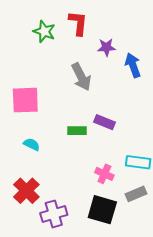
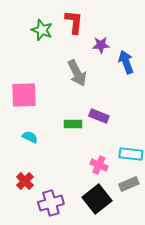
red cross: (26, 191) -> (25, 181), size x0.7
black square: (102, 210) -> (97, 199), turned 36

